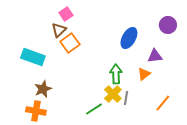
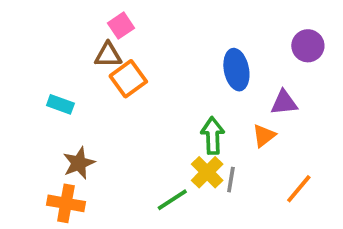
brown triangle: (59, 30) -> (108, 55), turned 42
blue ellipse: (129, 38) -> (236, 70), turned -40
cyan rectangle: (33, 57) -> (60, 104), size x0.6

